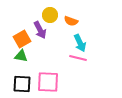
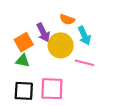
yellow circle: (50, 15) -> (61, 45), moved, size x1.5
orange semicircle: (71, 21) -> (67, 19), moved
cyan arrow: (80, 43) -> (84, 36), moved

